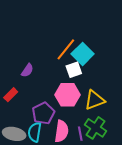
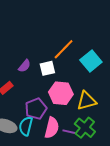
cyan square: (83, 54) -> (91, 61), moved
white square: (74, 70) -> (47, 68), moved
purple line: (80, 134) -> (70, 132), turned -72

